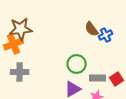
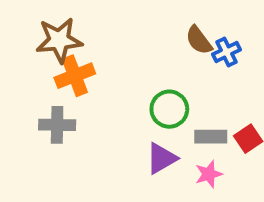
orange cross: (14, 44) -> (75, 76), moved

